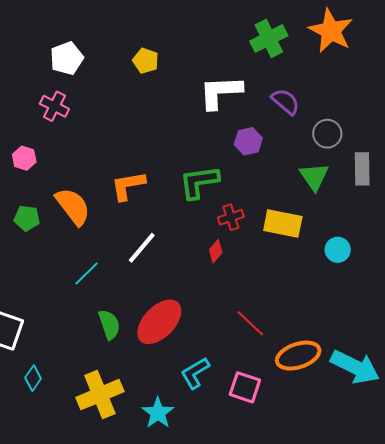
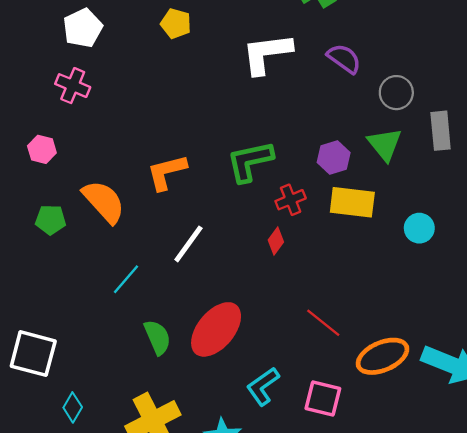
purple hexagon: (248, 141) -> (334, 158), moved

